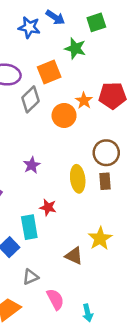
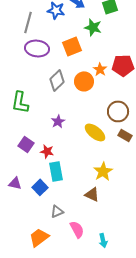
gray diamond: (31, 99) -> (57, 80), moved
yellow ellipse: (78, 179) -> (95, 132), turned -45
brown rectangle: (105, 181) -> (125, 135), moved, turned -56
red star: (48, 207) -> (47, 151), moved
yellow star: (100, 238) -> (103, 171), moved

